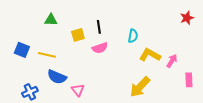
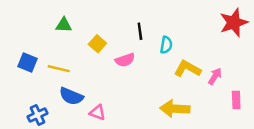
red star: (187, 18) -> (234, 22), size x1.6
black line: (99, 27) -> (140, 31), moved
yellow square: (78, 35) -> (97, 44), turned -32
yellow arrow: (140, 87) -> (175, 109), turned 50
pink triangle: (78, 90) -> (97, 112), turned -32

